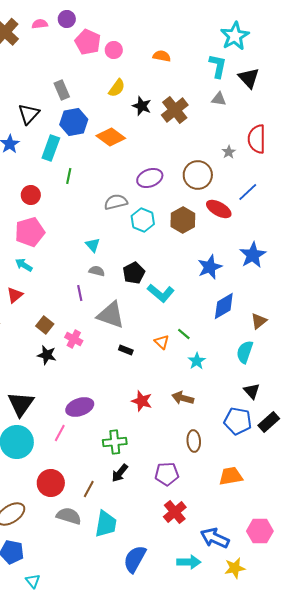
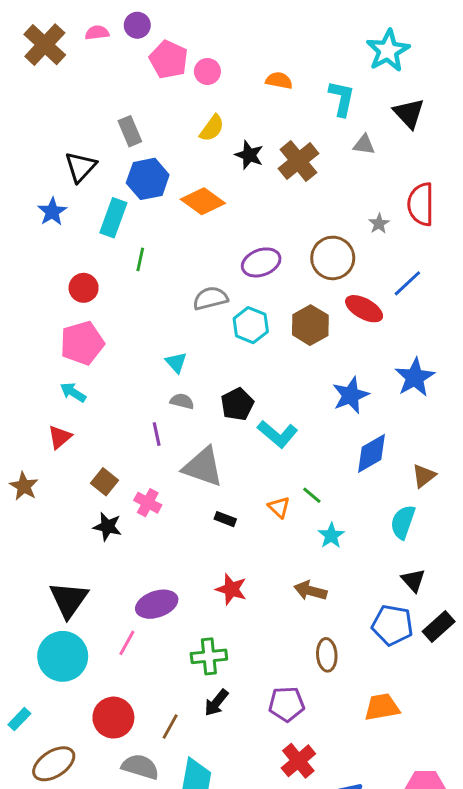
cyan L-shape: (218, 66) -> (342, 98), moved
red star: (142, 401) -> (231, 589), moved

